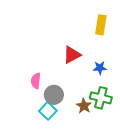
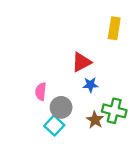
blue star: (100, 68) -> (90, 85), moved

